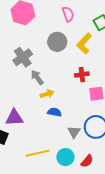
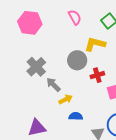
gray circle: (57, 42) -> (77, 60), moved
yellow L-shape: (84, 44) -> (95, 44), turned 70

